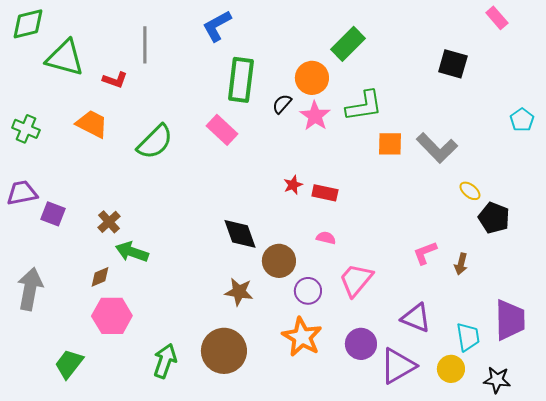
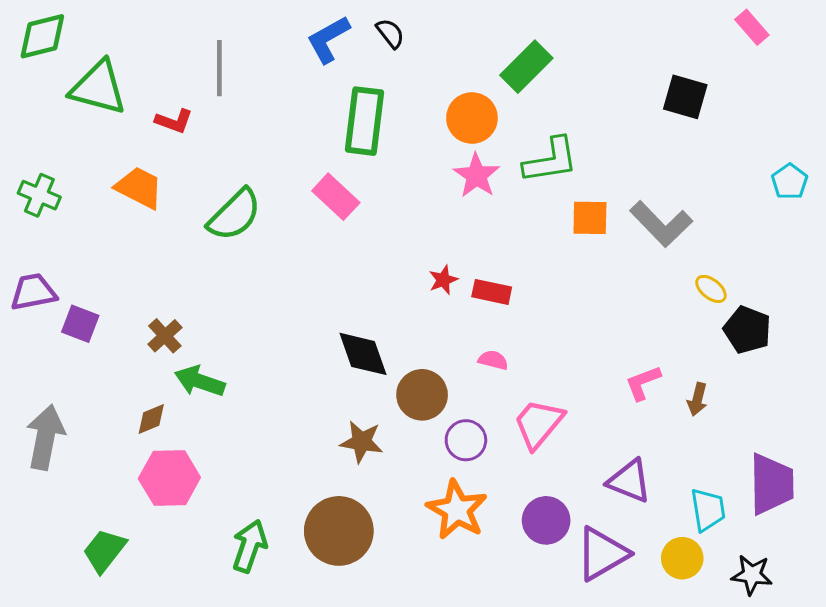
black semicircle: (282, 104) -> (390, 33), moved, turned 100

